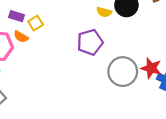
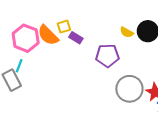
purple rectangle: (17, 16) -> (76, 38), moved
orange semicircle: (21, 37) -> (48, 35), size x1.6

